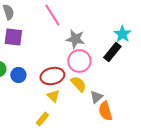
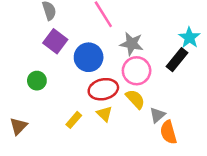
purple square: (13, 37) -> (55, 41), turned 30
blue circle: (18, 75) -> (89, 57), moved, size x1.5
yellow rectangle: (42, 119) -> (74, 120), moved

